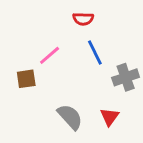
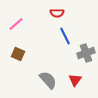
pink line: (50, 55) -> (16, 24), moved
brown square: (26, 79) -> (18, 54), turned 32

